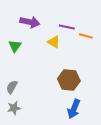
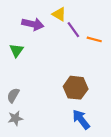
purple line: (67, 27) -> (73, 30), turned 42
yellow triangle: (54, 42) -> (59, 14), moved
blue arrow: (74, 109) -> (81, 119), turned 120

